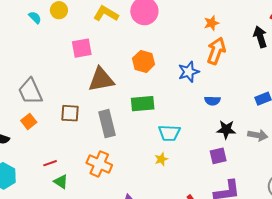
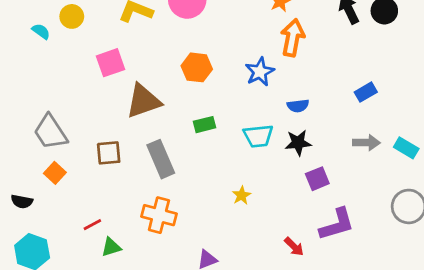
green rectangle: (143, 104) -> (205, 125), size x0.7
black star: (226, 130) -> (298, 143), moved
cyan trapezoid: (169, 133) -> (258, 136), moved
green triangle: (61, 182) -> (111, 247), turned -42

